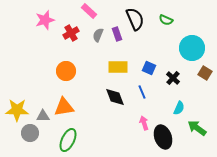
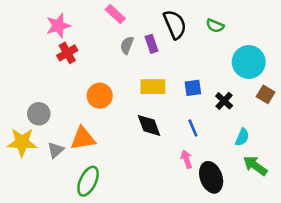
red cross: (71, 33) -> (67, 53), moved
blue square: (149, 68) -> (193, 88), turned -32
orange circle: (66, 71) -> (100, 96), moved
blue line: (142, 92) -> (193, 128), moved
cyan semicircle: (179, 108) -> (242, 137), moved
gray triangle: (43, 116) -> (56, 150), turned -40
gray circle: (30, 133) -> (39, 114), moved

